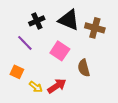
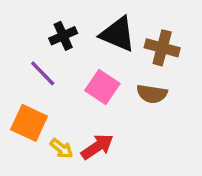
brown semicircle: (84, 68) -> (152, 94), moved, turned -66
orange square: (17, 72) -> (29, 123), size x1.5

